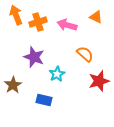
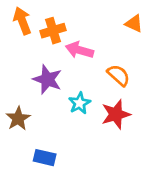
pink arrow: (67, 25) -> (80, 50), moved
red star: (99, 81) -> (116, 114), moved
blue rectangle: (44, 100) -> (45, 158), moved

